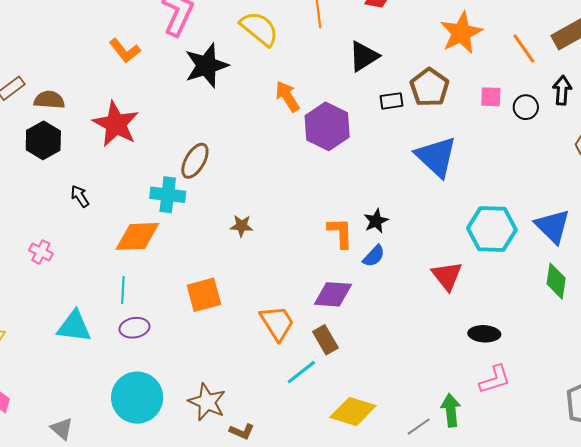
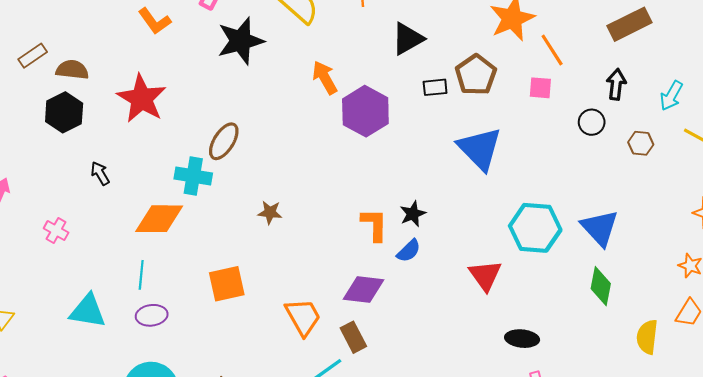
orange line: (524, 48) -> (552, 50), moved
black circle: (526, 107) -> (592, 122), moved

